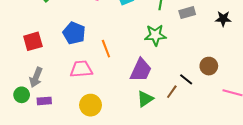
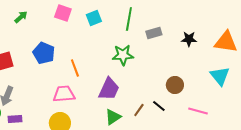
pink trapezoid: (81, 69) -> (64, 94), moved
black line: (186, 79) -> (159, 106), moved

